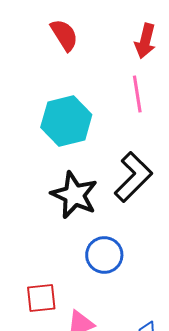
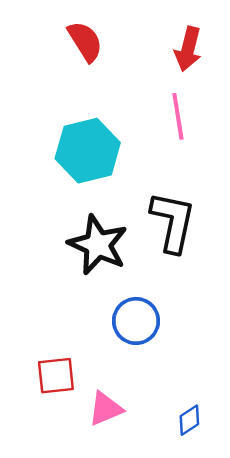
black L-shape: (133, 177) -> (173, 222), turned -33

